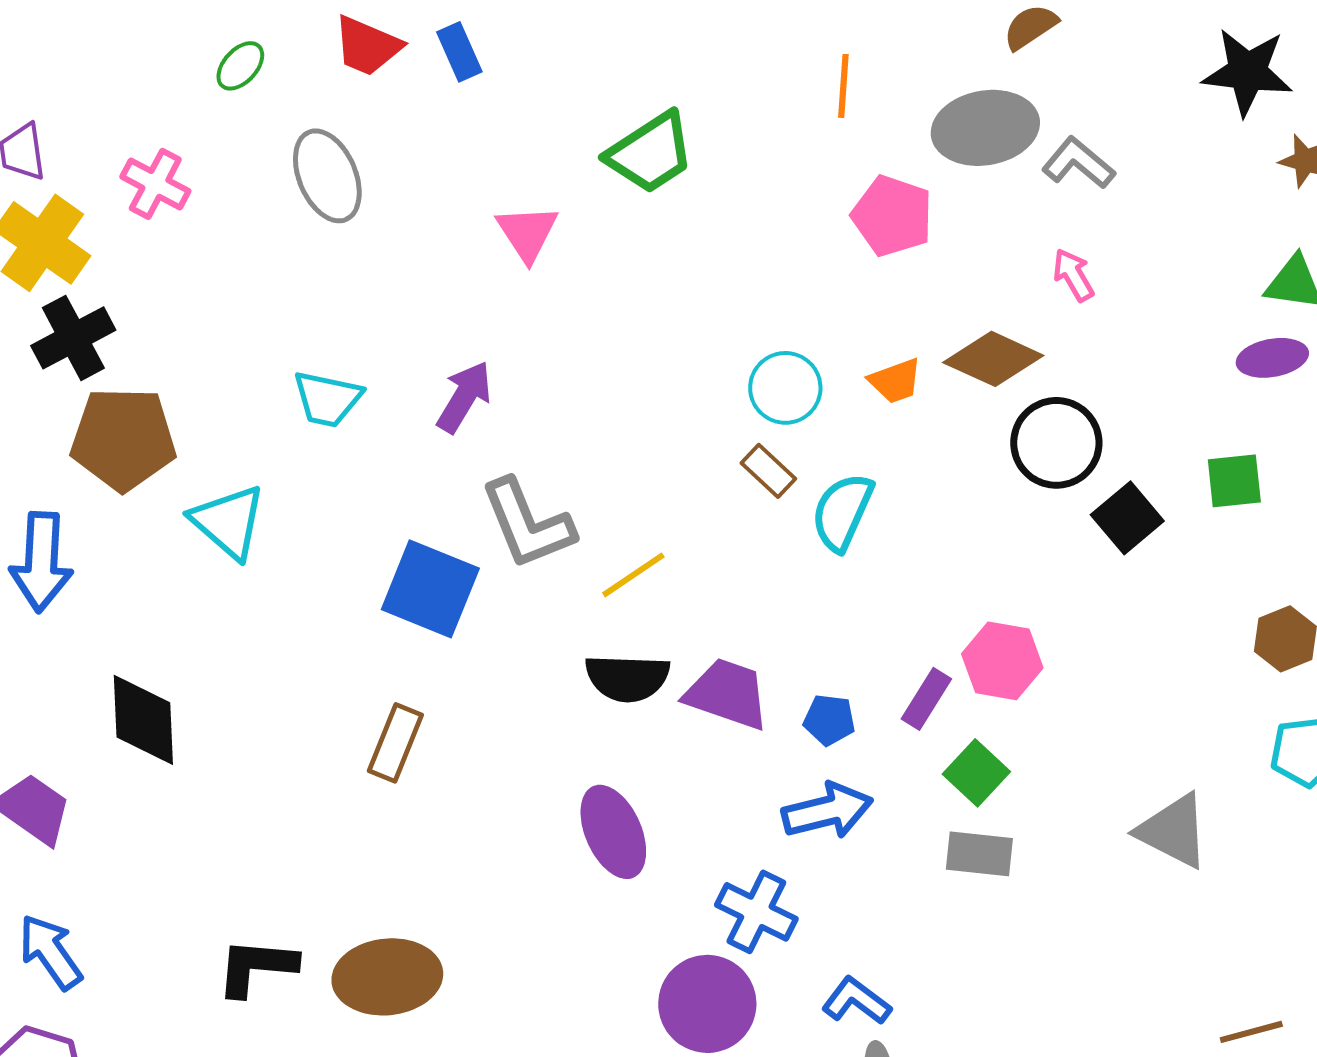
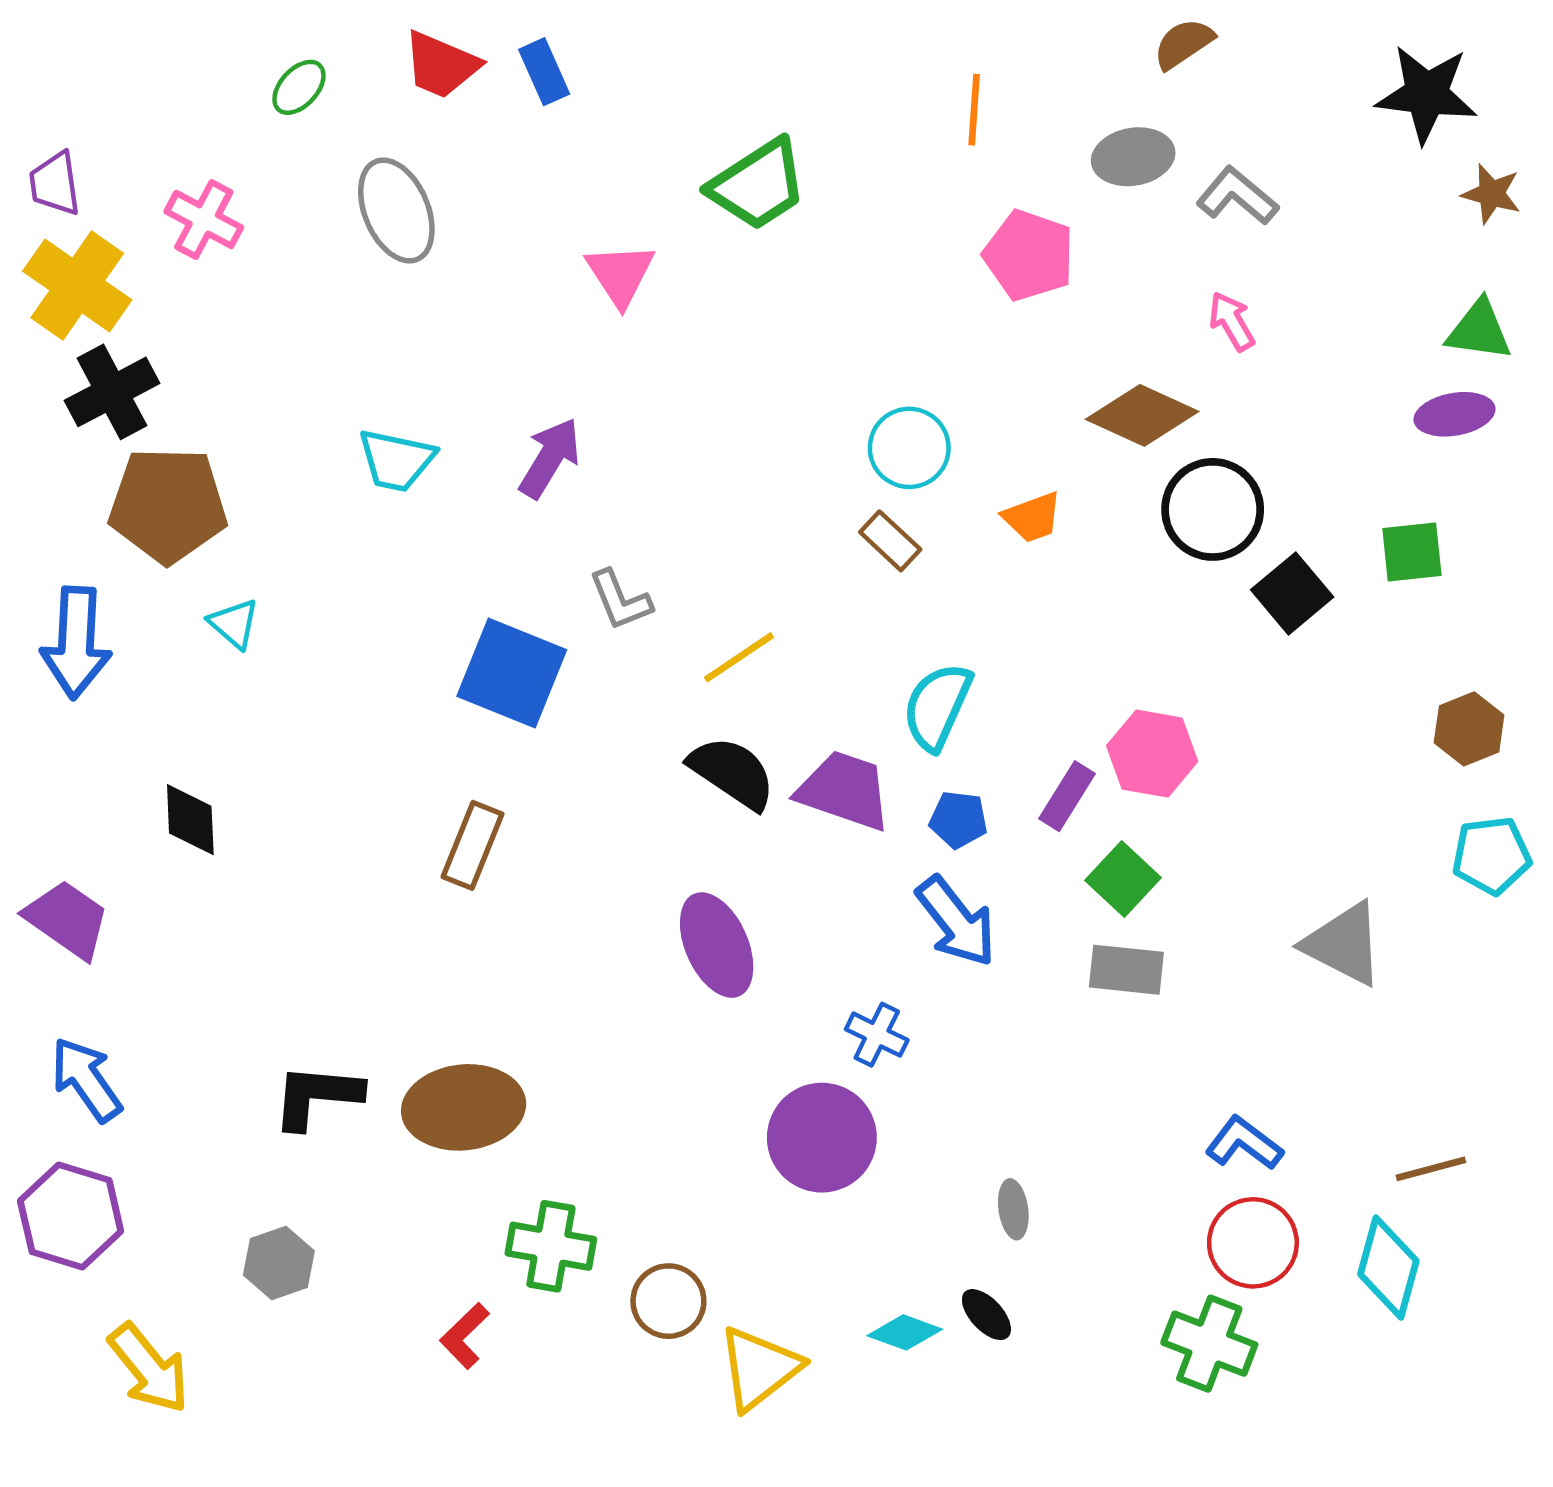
gray ellipse: (985, 128) -> (1133, 157), size x0.7
orange trapezoid: (895, 381) -> (1032, 517), moved
cyan semicircle: (842, 512) -> (937, 707), moved
cyan triangle: (228, 522) -> (234, 624), moved, size x0.6
gray L-shape: (527, 524) -> (620, 600), size x0.6
black semicircle: (627, 678) -> (732, 773), turned -148
black diamond: (143, 720) -> (190, 820), size x0.7
blue arrow: (827, 811) -> (956, 922), turned 66
blue cross: (756, 912) -> (877, 1035), size x0.7
blue L-shape: (856, 1001) -> (1244, 1143), moved

